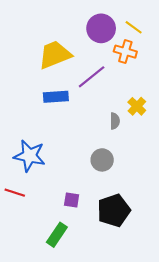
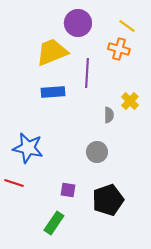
purple circle: (101, 28) -> (78, 23), moved
purple line: (92, 77) -> (87, 73), turned -48

